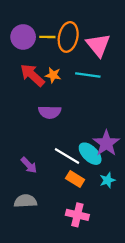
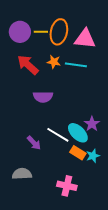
pink triangle: (98, 45) -> (85, 39), turned -45
orange star: (53, 75) -> (54, 62), moved
purple star: (106, 143) -> (92, 124), size x0.7
purple arrow: (29, 165) -> (34, 143), moved
orange rectangle: (75, 179) -> (78, 153), moved

